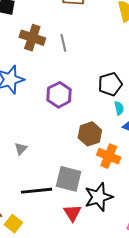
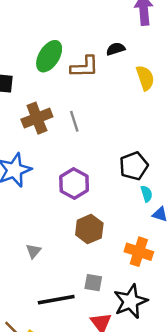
brown cross: (32, 38) -> (37, 118), turned -35
brown hexagon: (90, 134) -> (89, 229), moved
gray square: (69, 179) -> (93, 283), size x0.6

